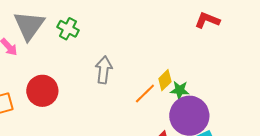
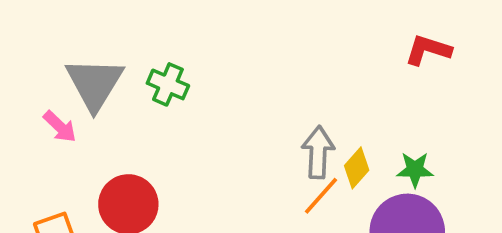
gray arrow: (104, 70) -> (318, 152), moved
green star: (180, 90) -> (415, 170), moved

